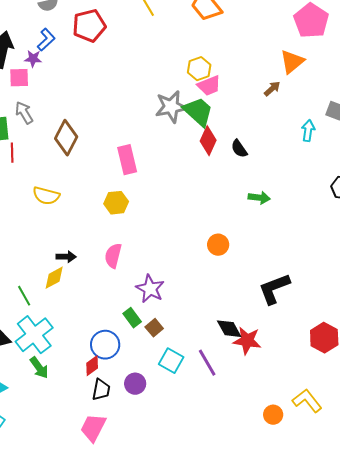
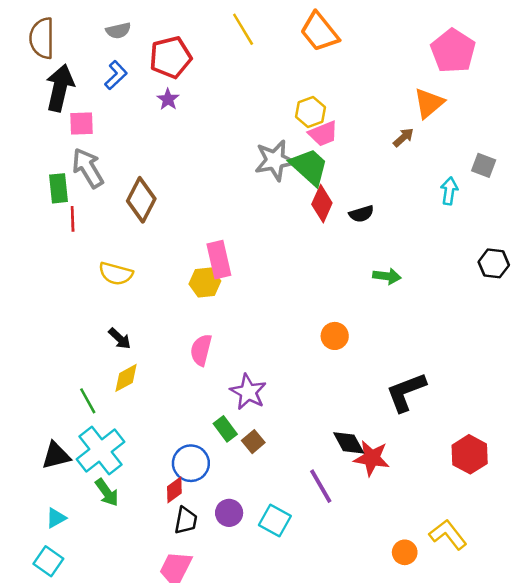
purple star: (33, 59) -> (168, 99), moved, turned 30
gray arrow: (24, 113) -> (88, 168), size x1.4
black semicircle: (239, 149) -> (361, 214), turned -72
pink rectangle: (127, 160) -> (219, 260), moved
black arrow: (66, 257) -> (120, 339), moved, turned 42
cyan square: (171, 361) -> (275, 520), moved

